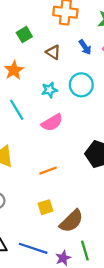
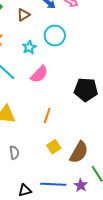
brown triangle: (53, 52) -> (23, 15), turned -48
orange line: (48, 171) -> (47, 115), turned -35

